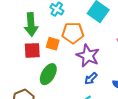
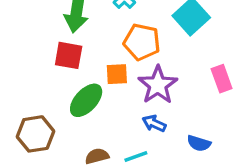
orange square: (53, 44) -> (117, 74), moved, turned -32
blue arrow: (91, 79) -> (154, 123), turned 56

